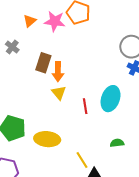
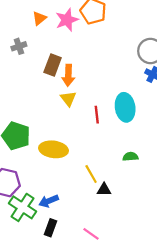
pink star: (55, 21) -> (67, 20), turned -30
gray cross: (12, 47) -> (19, 46), turned 32
cyan ellipse: (111, 99) -> (125, 107), turned -30

